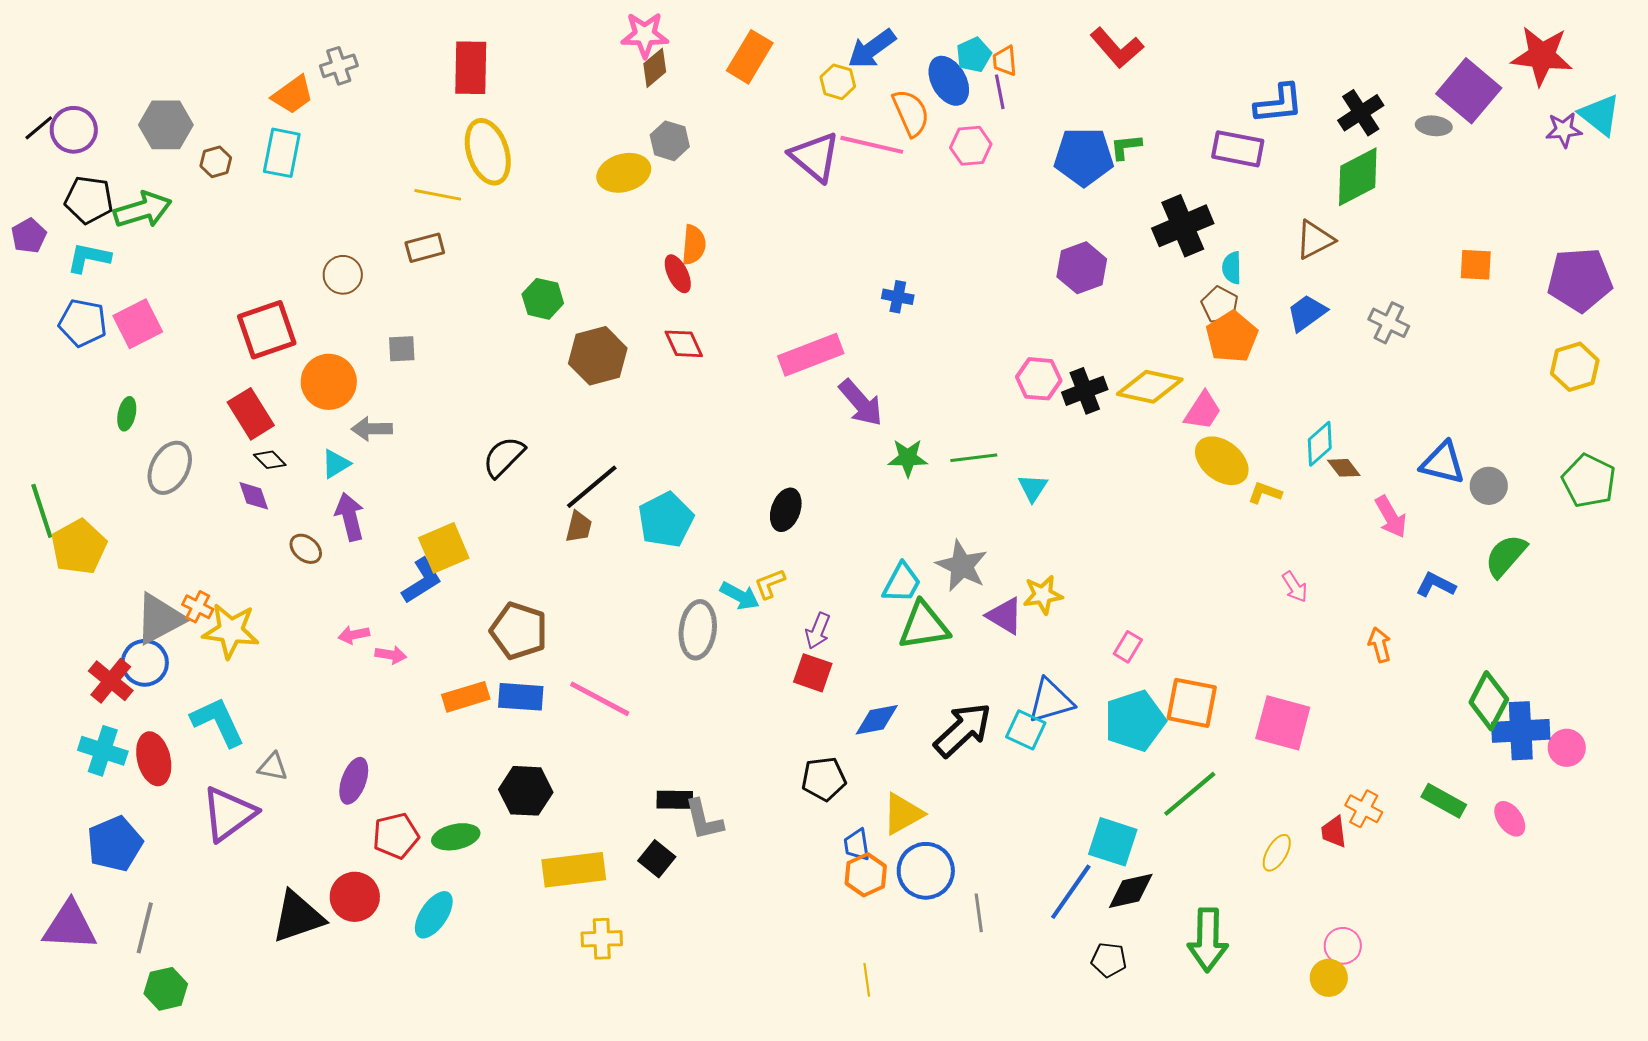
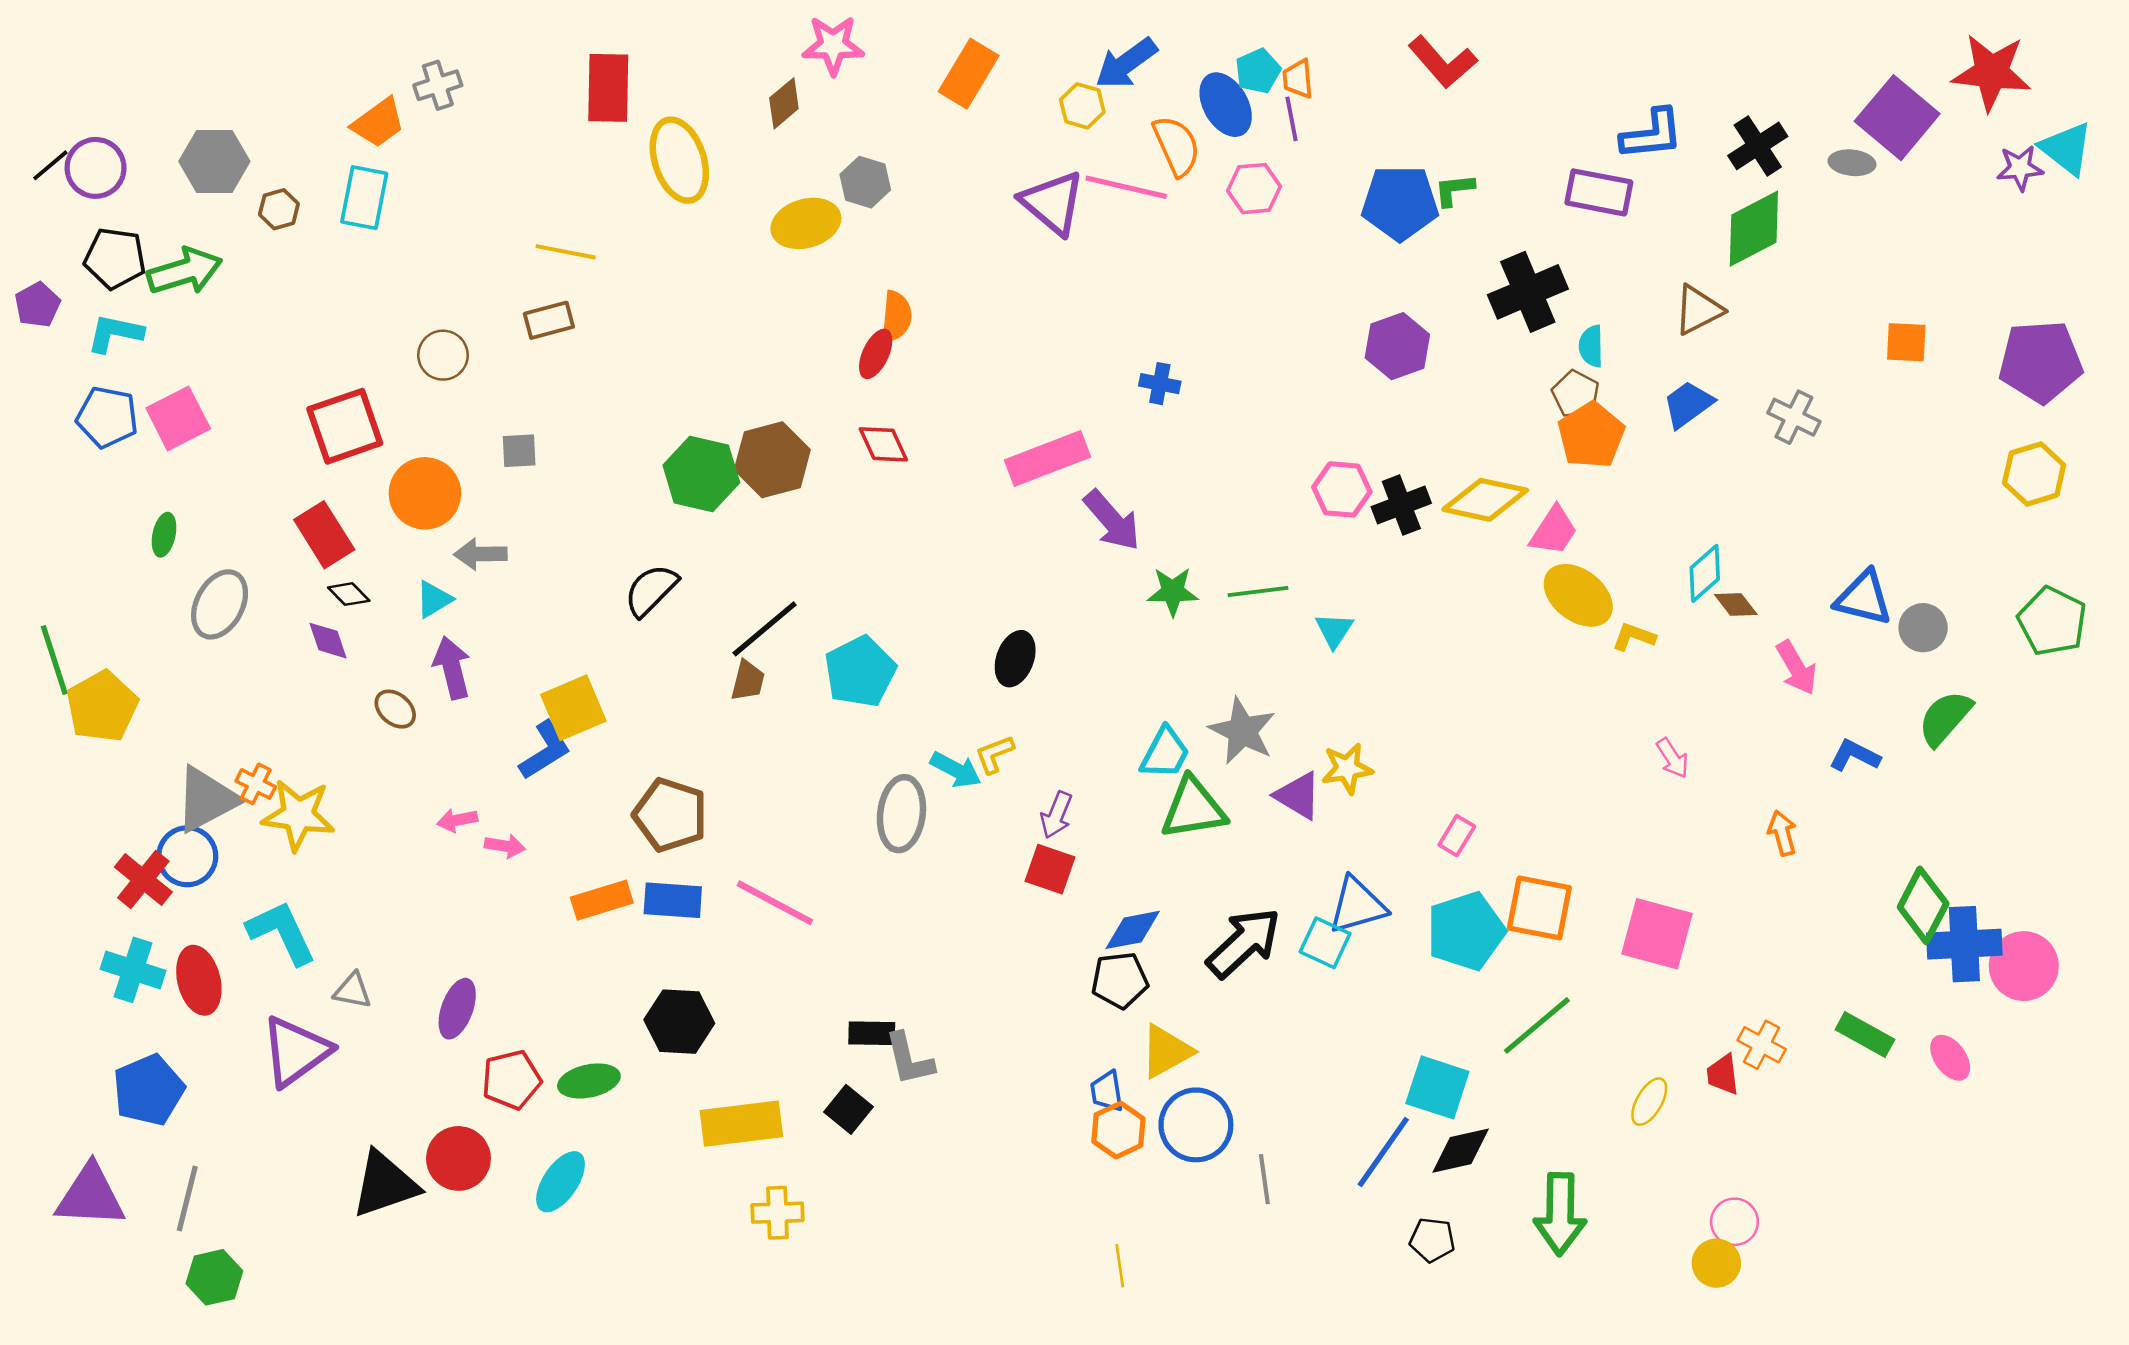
brown diamond: (655, 68) -> (784, 103), moved
yellow ellipse: (488, 152) -> (679, 160), moved
red ellipse: (678, 274) -> (876, 354), turned 51
green hexagon: (543, 299) -> (701, 474), moved, size x1.4
pink circle: (1567, 748) -> (2024, 966), size x1.4
black pentagon: (824, 779) -> (1120, 980), moved

